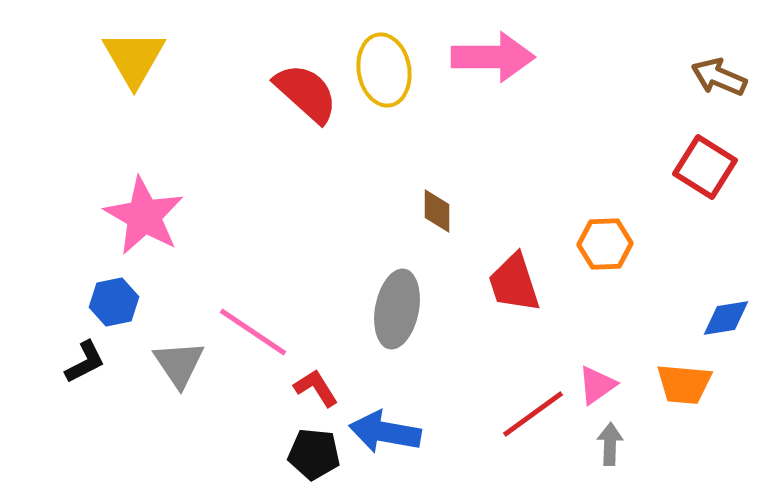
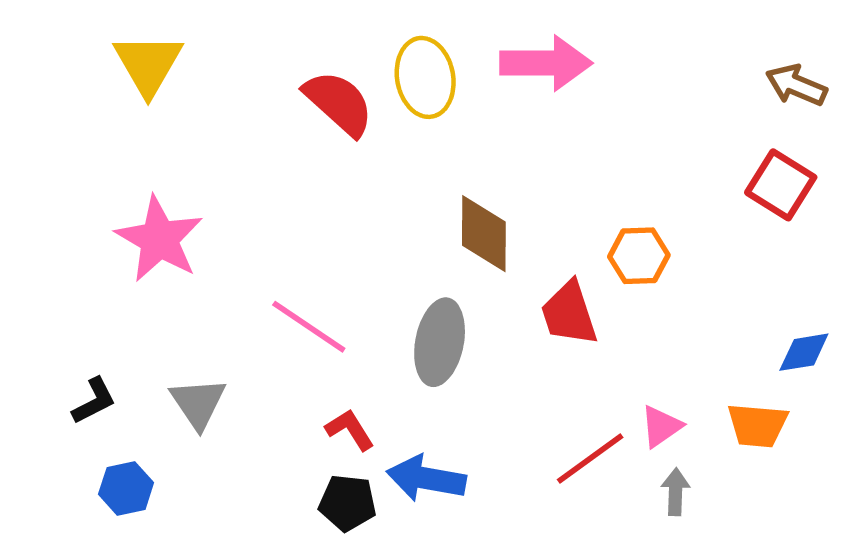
brown diamond: (437, 211) -> (484, 234), size x1.6
orange hexagon: (605, 244) -> (639, 256), moved
blue hexagon: (114, 302) -> (126, 488), moved
pink line: (253, 332) -> (309, 327), moved

